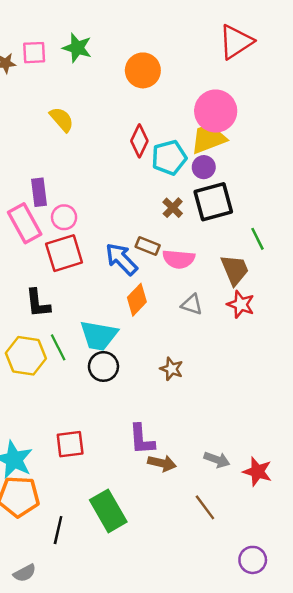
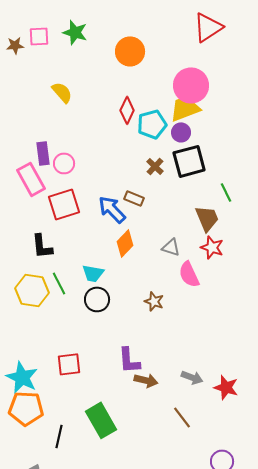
pink circle: (64, 217) -> (64, 163), moved
pink semicircle: (179, 259) -> (189, 274), moved, turned 60
cyan trapezoid: (99, 335) -> (93, 273), size x0.7

